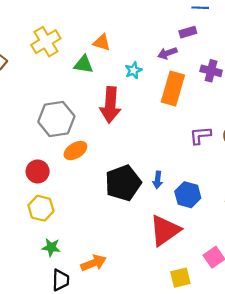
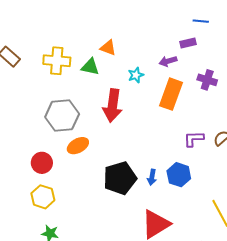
yellow cross: (46, 42) -> (57, 61), moved, turned 32
blue hexagon: (188, 195) -> (179, 175), moved

